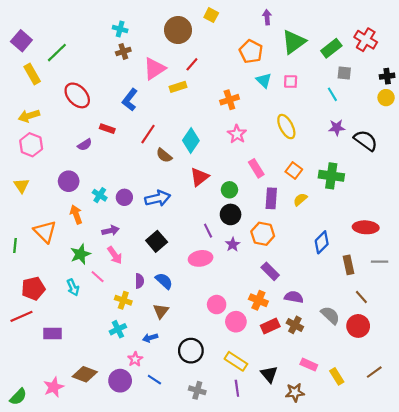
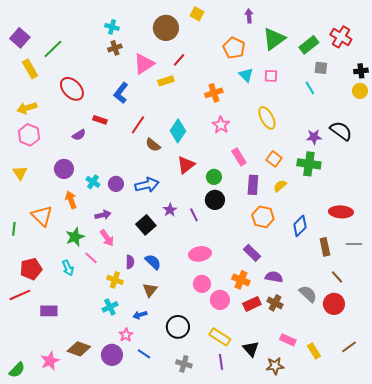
purple star: (337, 128) -> (314, 137), moved
orange hexagon: (263, 234) -> (263, 217), moved
purple star: (233, 244) -> (170, 210), moved
pink ellipse: (201, 258) -> (200, 254), moved

